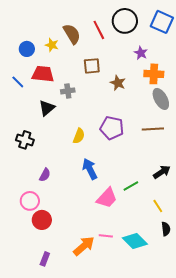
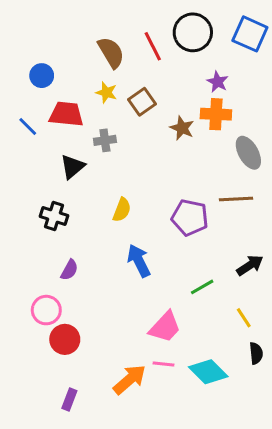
yellow star: (52, 45) -> (106, 93), moved
brown square: (92, 66) -> (142, 102), turned -30
orange cross: (154, 74) -> (216, 114), moved
purple pentagon: (112, 128) -> (190, 218), moved
black cross: (25, 140) -> (54, 216), moved
pink trapezoid: (107, 198) -> (165, 327), moved

